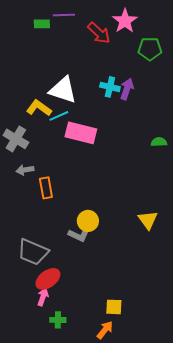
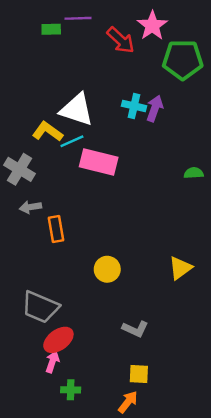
green pentagon: (150, 49) -> (183, 60), size x1.4
yellow triangle: (148, 220) -> (180, 268), turned 30
gray L-shape: (79, 235) -> (135, 329), moved

